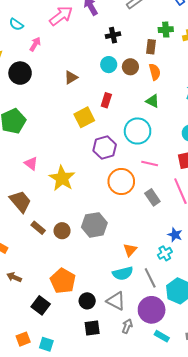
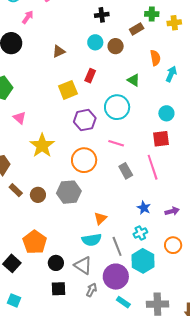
brown rectangle: (151, 47) -> (137, 29), turned 48
orange semicircle: (155, 72) -> (155, 58), moved
pink triangle: (31, 164) -> (19, 118), moved
pink line: (150, 164) -> (116, 143), moved
orange circle: (121, 182) -> (84, 160), moved
cyan cross: (165, 253) -> (140, 233), moved

